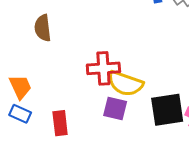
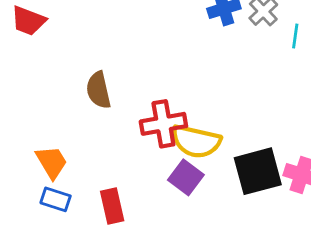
brown semicircle: (43, 28) -> (98, 90), moved
purple square: (115, 108) -> (186, 177), turned 30

